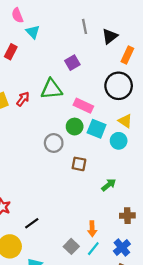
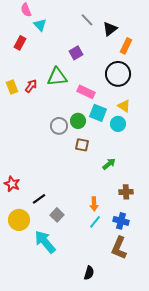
gray line: (84, 26) -> (87, 20), turned -32
green circle: (75, 127) -> (78, 121), moved
gray square: (71, 246) -> (57, 215), moved
blue cross: (122, 248) -> (121, 221), turned -35

